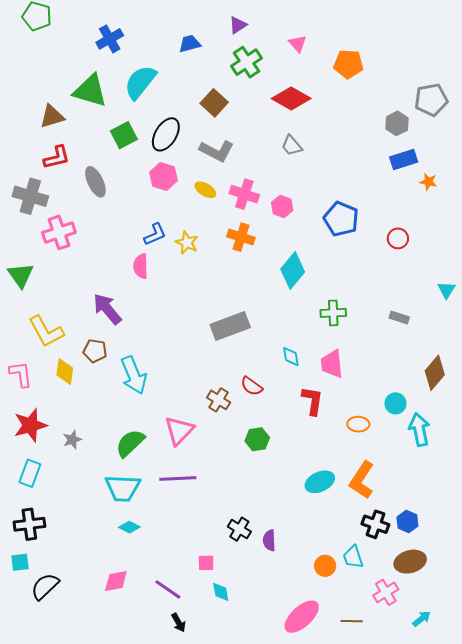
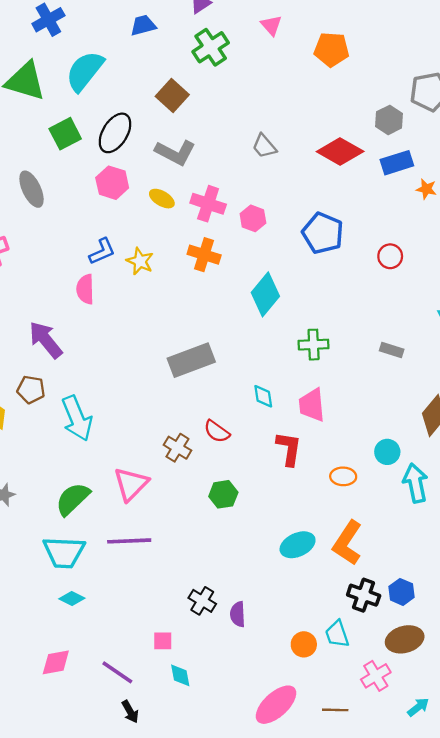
red diamond: (291, 99) -> (340, 152), moved

